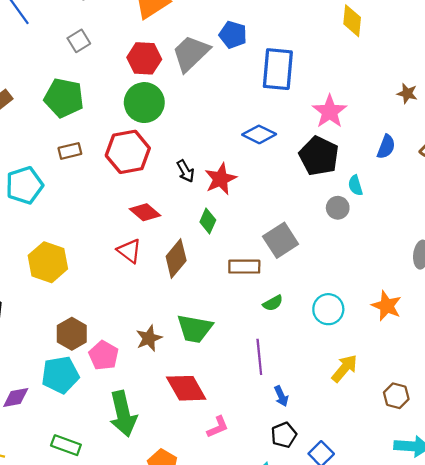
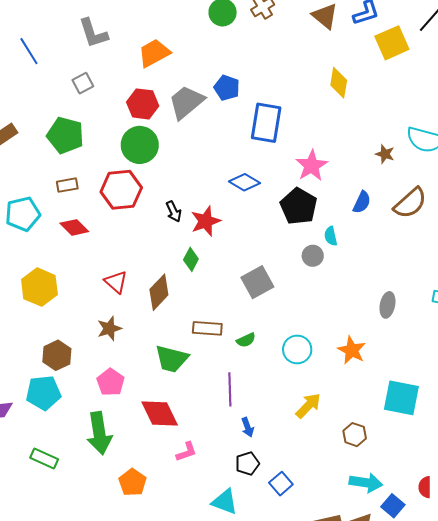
red diamond: (145, 212) -> (74, 227), moved
brown rectangle: (244, 267) -> (207, 328), moved
brown star: (149, 338) -> (109, 328), moved
pink pentagon: (104, 355) -> (111, 382), moved

